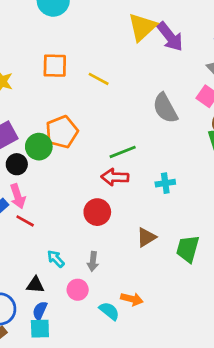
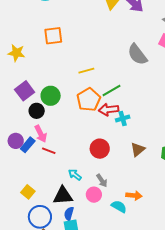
yellow line: (99, 79) -> (86, 71), moved, turned -35
orange pentagon: (62, 132) -> (89, 100), moved
cyan cross: (165, 183) -> (123, 119), moved
red circle: (97, 212) -> (100, 149), moved
gray arrow: (93, 261) -> (102, 181), moved, turned -32
black triangle: (35, 285) -> (63, 196), size x1.5

